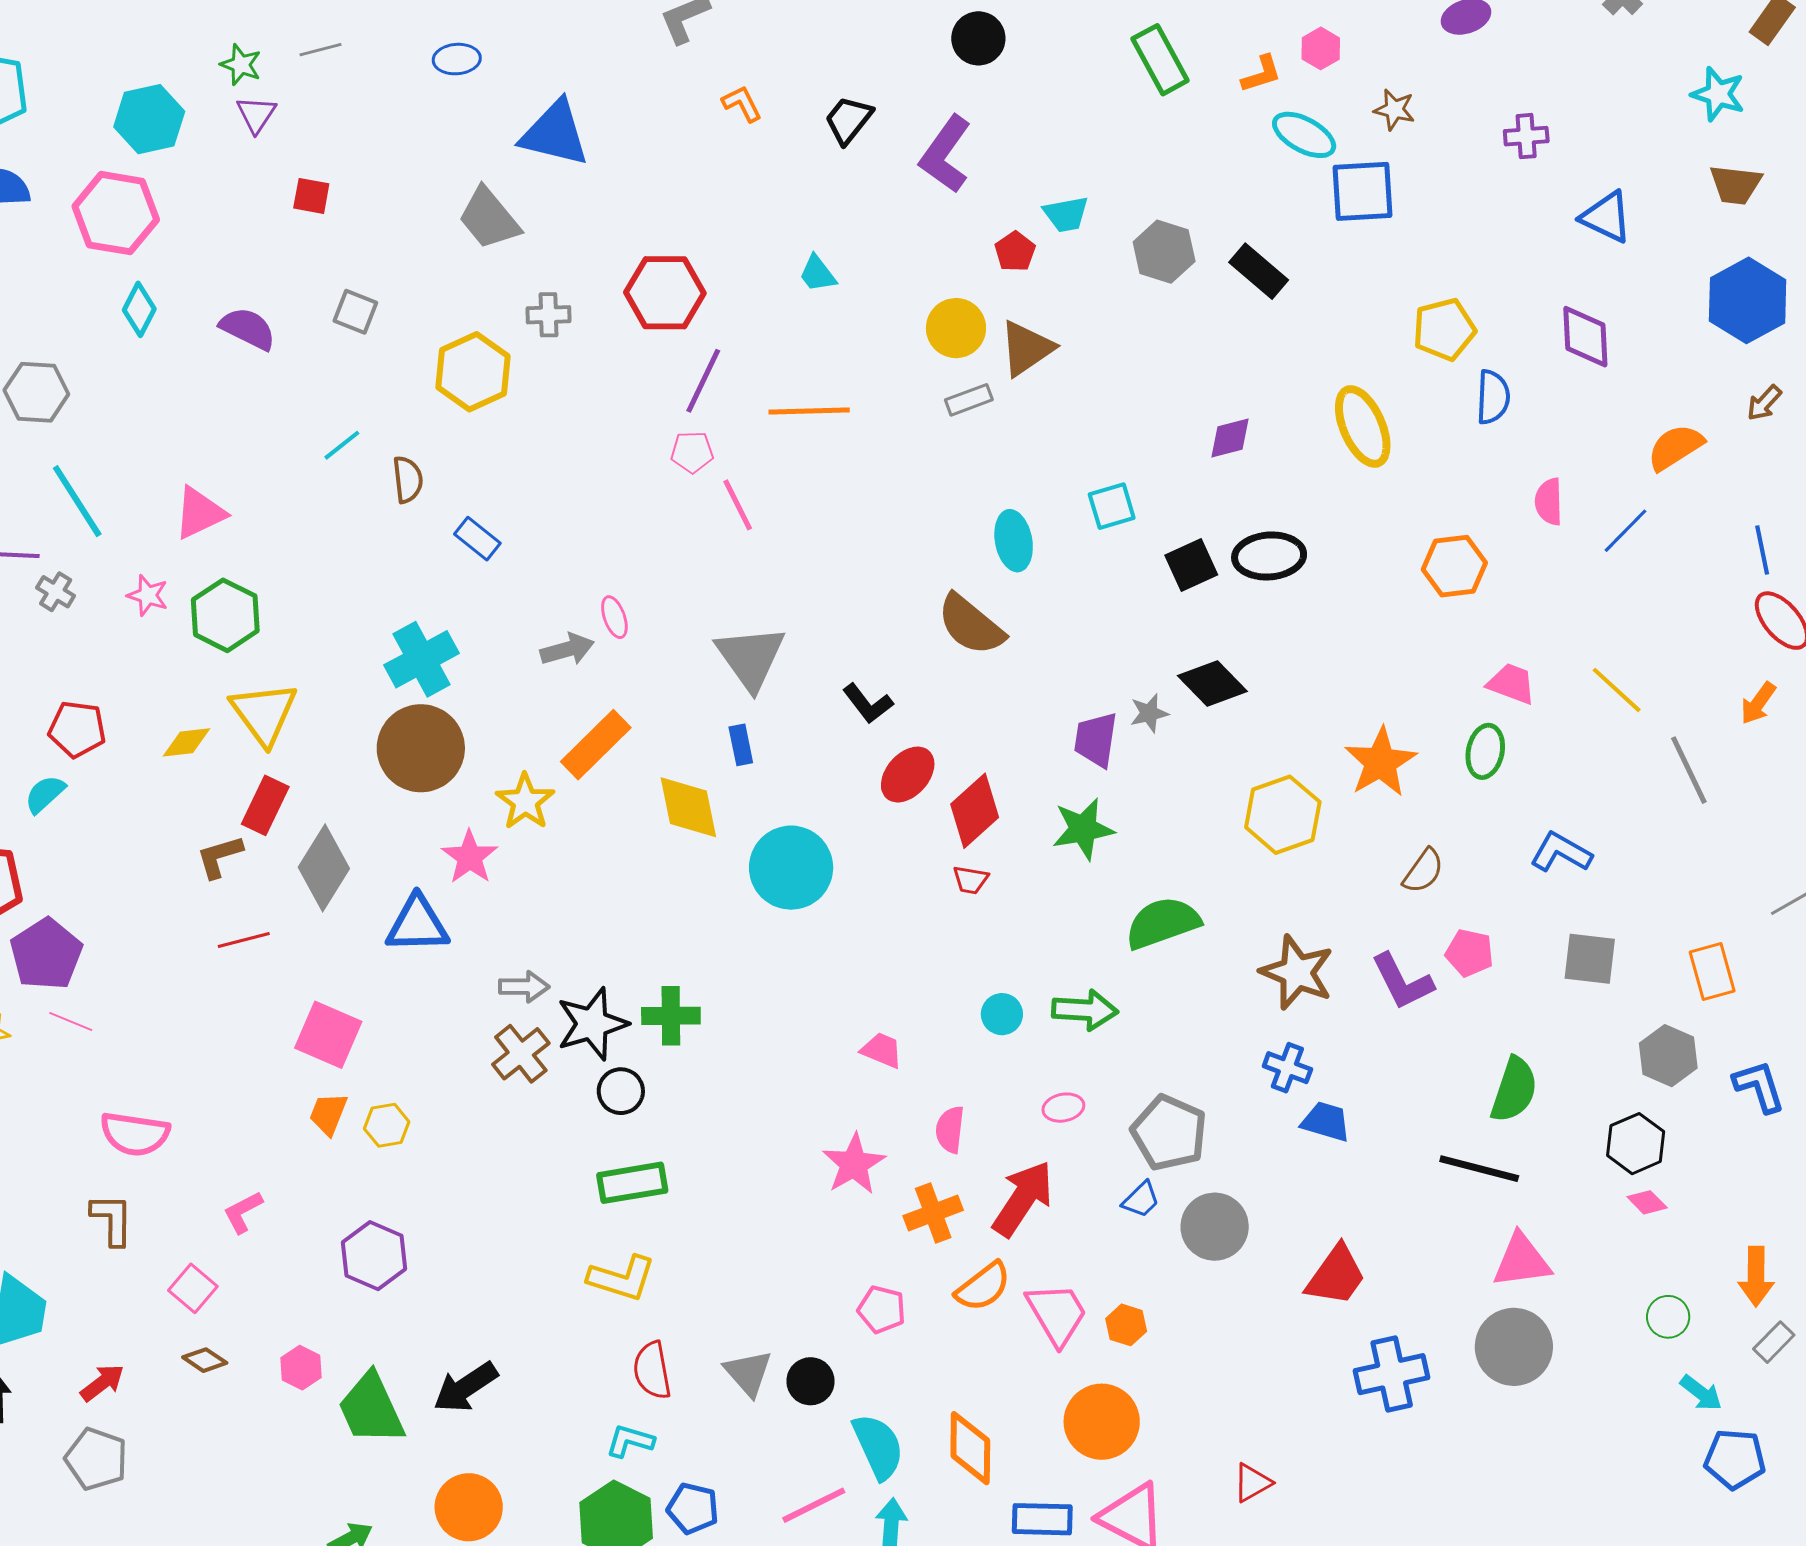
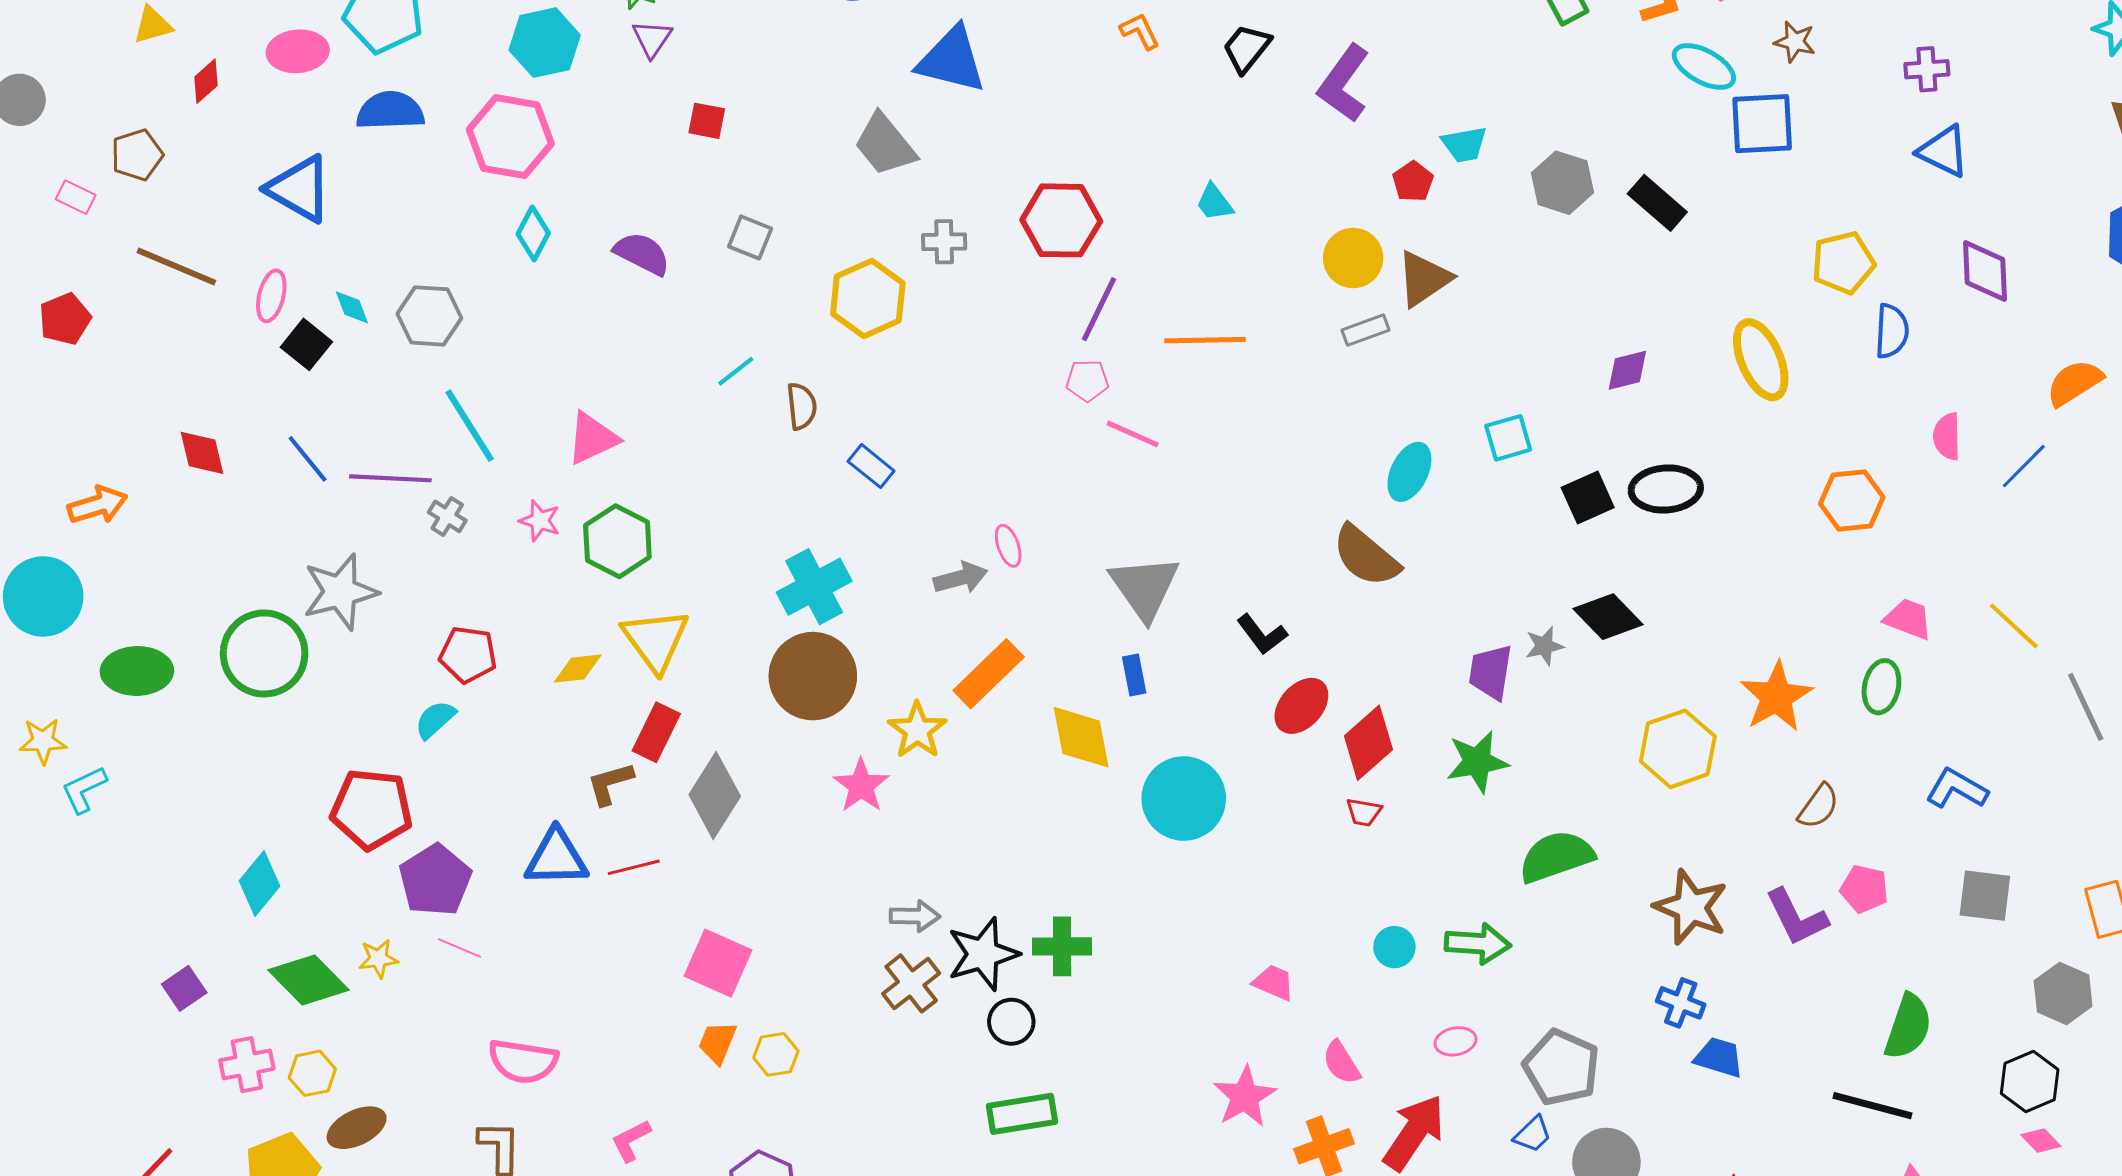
blue triangle: (1606, 217) -> (1944, 151), moved
pink line: (738, 505) -> (1133, 434), turned -40
cyan ellipse: (1014, 541) -> (1409, 472), turned 36
blue triangle: (417, 924) -> (556, 858), moved
pink semicircle: (950, 1130) -> (1341, 1063), turned -39

